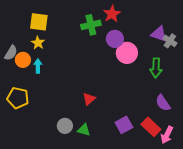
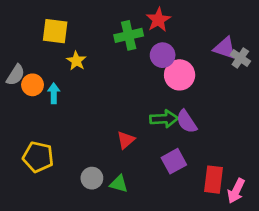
yellow star: (38, 43) -> (76, 61), moved
green arrow: (156, 68) -> (164, 119), moved, turned -96
yellow pentagon: (18, 98) -> (38, 157), moved
purple semicircle: (163, 103) -> (187, 122), moved
purple square: (124, 125) -> (174, 161), moved
red rectangle: (151, 127) -> (213, 180), turned 54

